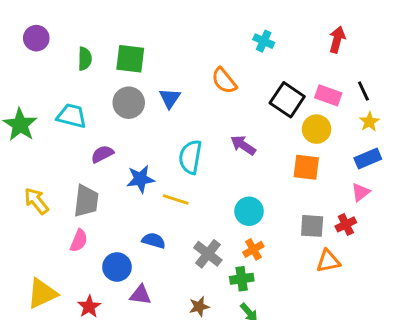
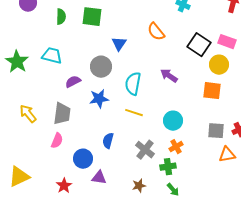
gray circle: (129, 103) -> (101, 67), moved
yellow line: (176, 200) -> (134, 113), moved
blue semicircle: (154, 241) -> (108, 141), turned -91
yellow triangle: (42, 293) -> (19, 177), moved

